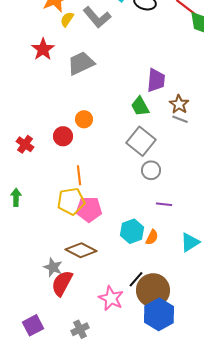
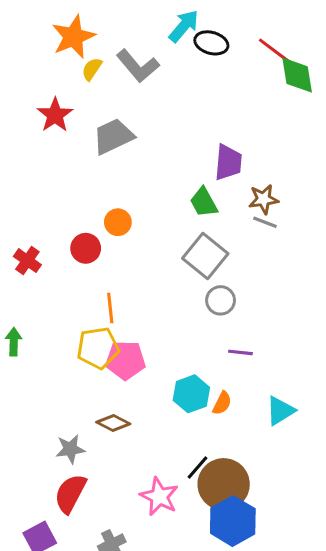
brown star: (179, 104) -> (263, 199), turned 30
brown diamond: (81, 250) -> (113, 423), size x0.7
gray star: (53, 267) -> (70, 449), turned -30
red semicircle: (62, 283) -> (70, 493), moved

